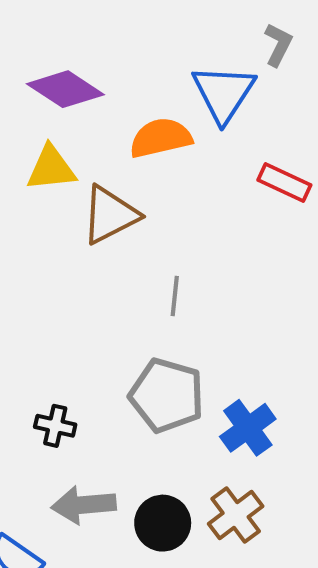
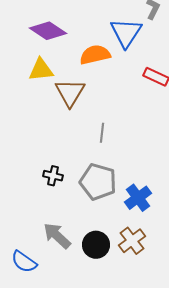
brown triangle: (110, 215) -> (70, 93), turned -32
black cross: (55, 426) -> (53, 176), moved
gray arrow: (84, 505) -> (57, 236), turned 48

